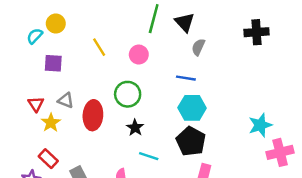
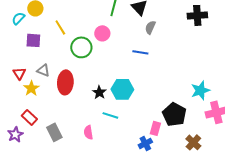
yellow line: (99, 47) -> (60, 27), moved
green circle: (128, 94) -> (81, 47), moved
cyan hexagon: (192, 108) -> (122, 89), moved
black pentagon: (191, 141) -> (174, 114), moved

